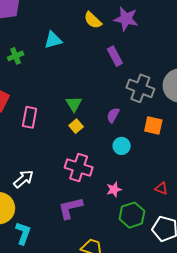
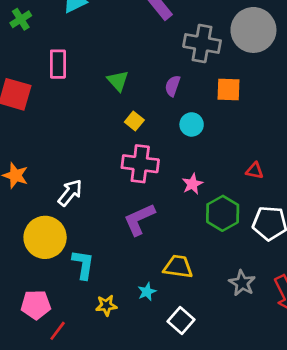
green cross: (16, 56) -> (21, 19), moved
pink rectangle: (30, 117) -> (58, 64), moved
yellow square: (76, 126) -> (134, 121), moved

